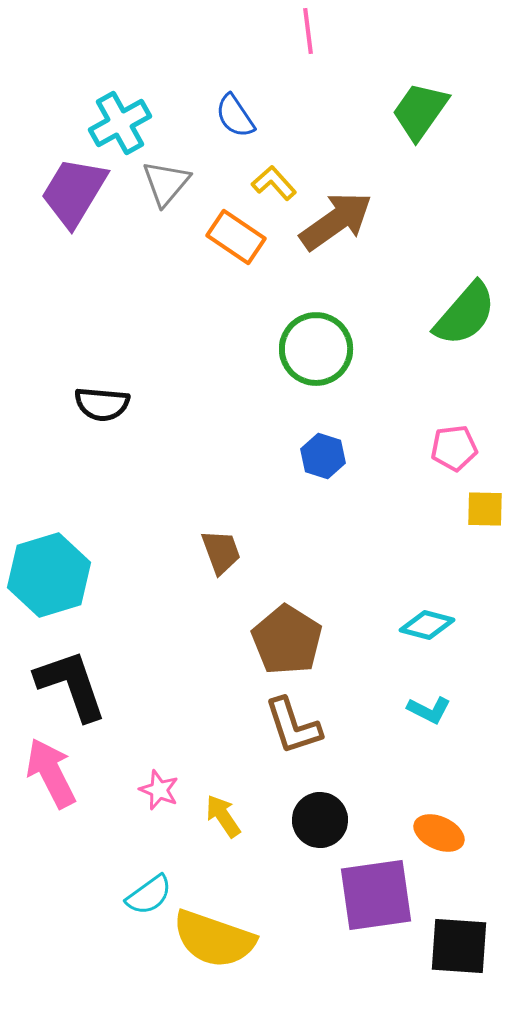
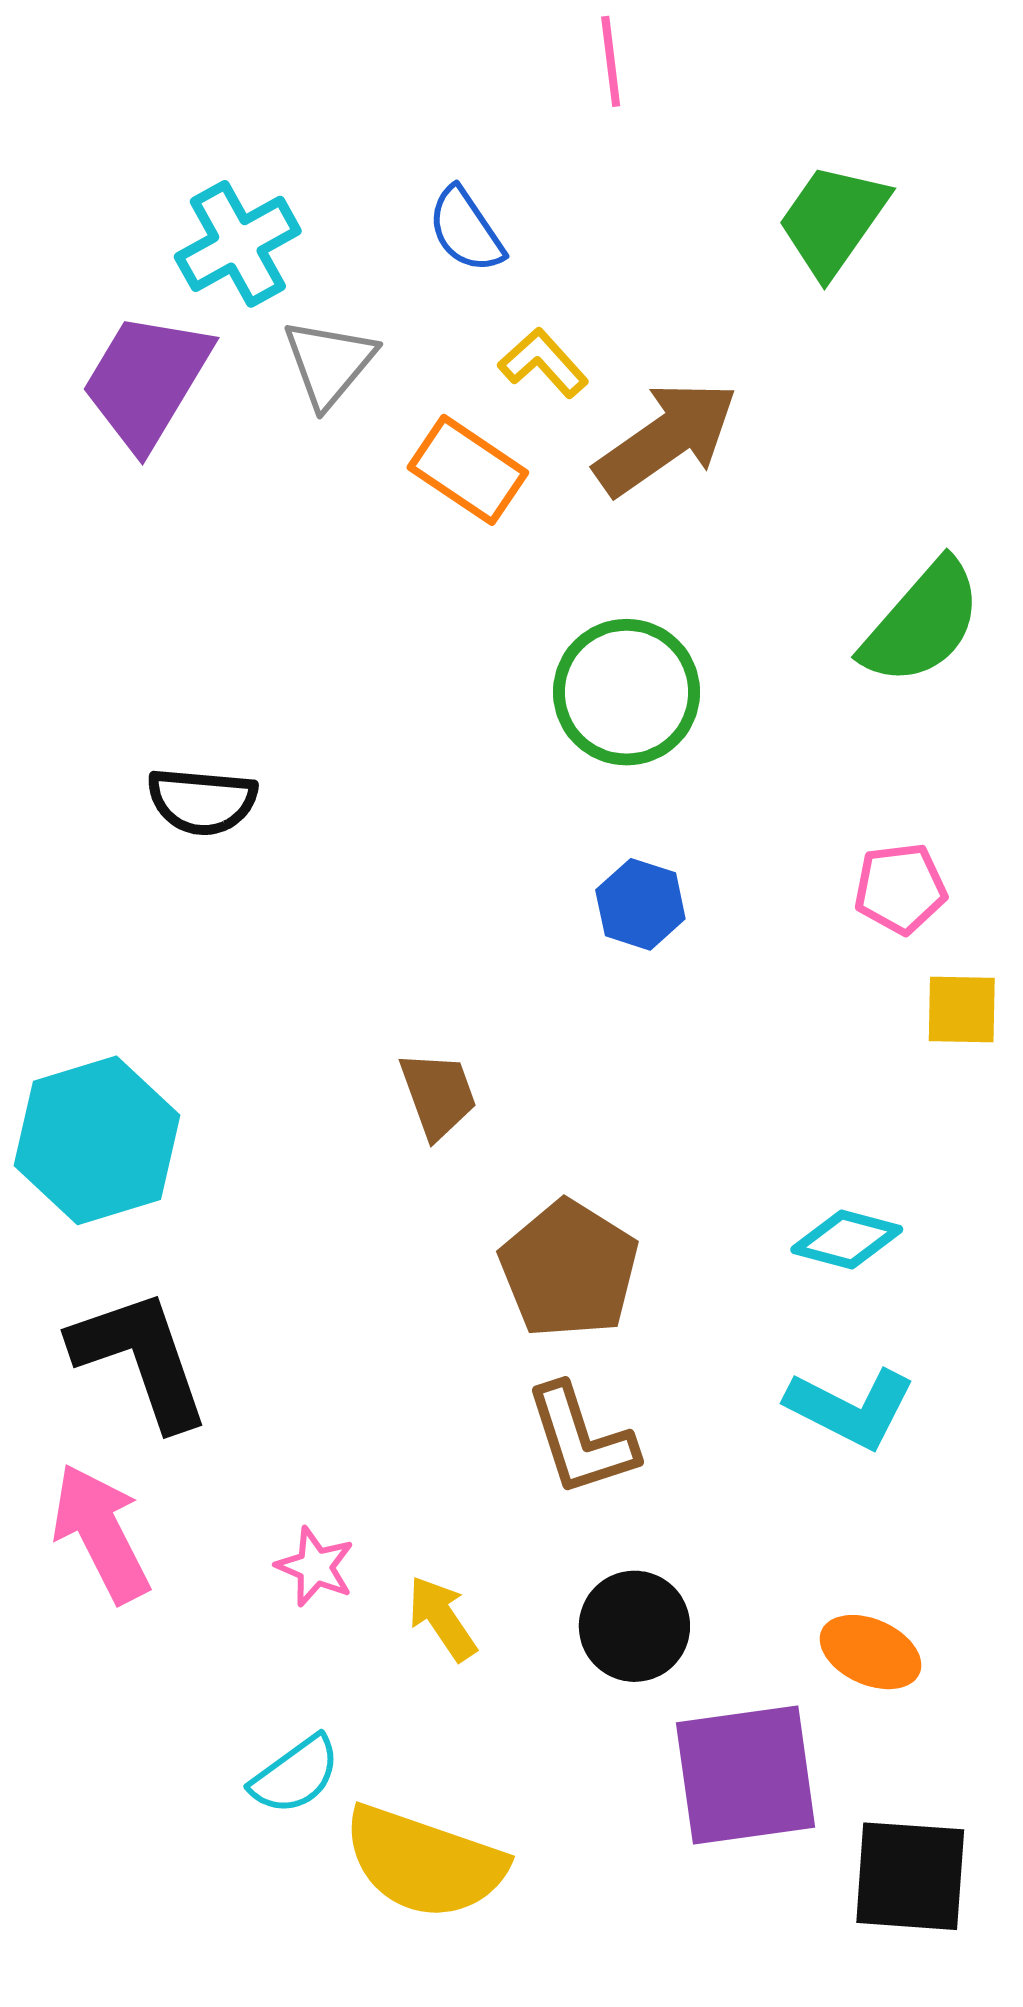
cyan L-shape: (429, 710) -> (851, 1408), size x1.5

